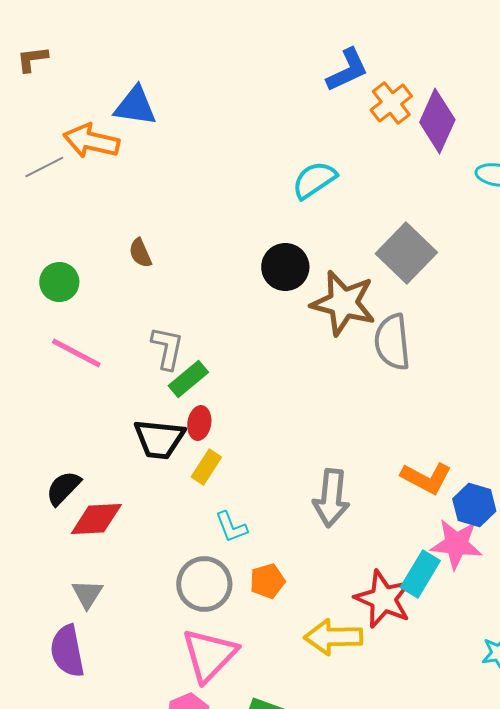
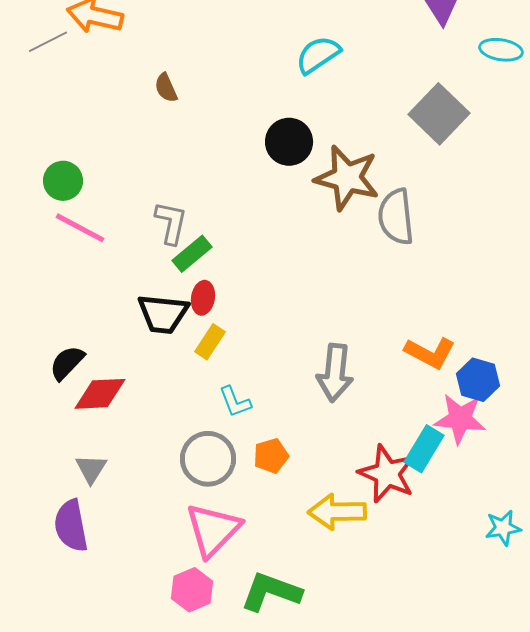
brown semicircle: (140, 253) -> (166, 88), moved
gray square: (406, 253) -> (439, 114), moved
green circle: (59, 282) -> (63, 181), moved

